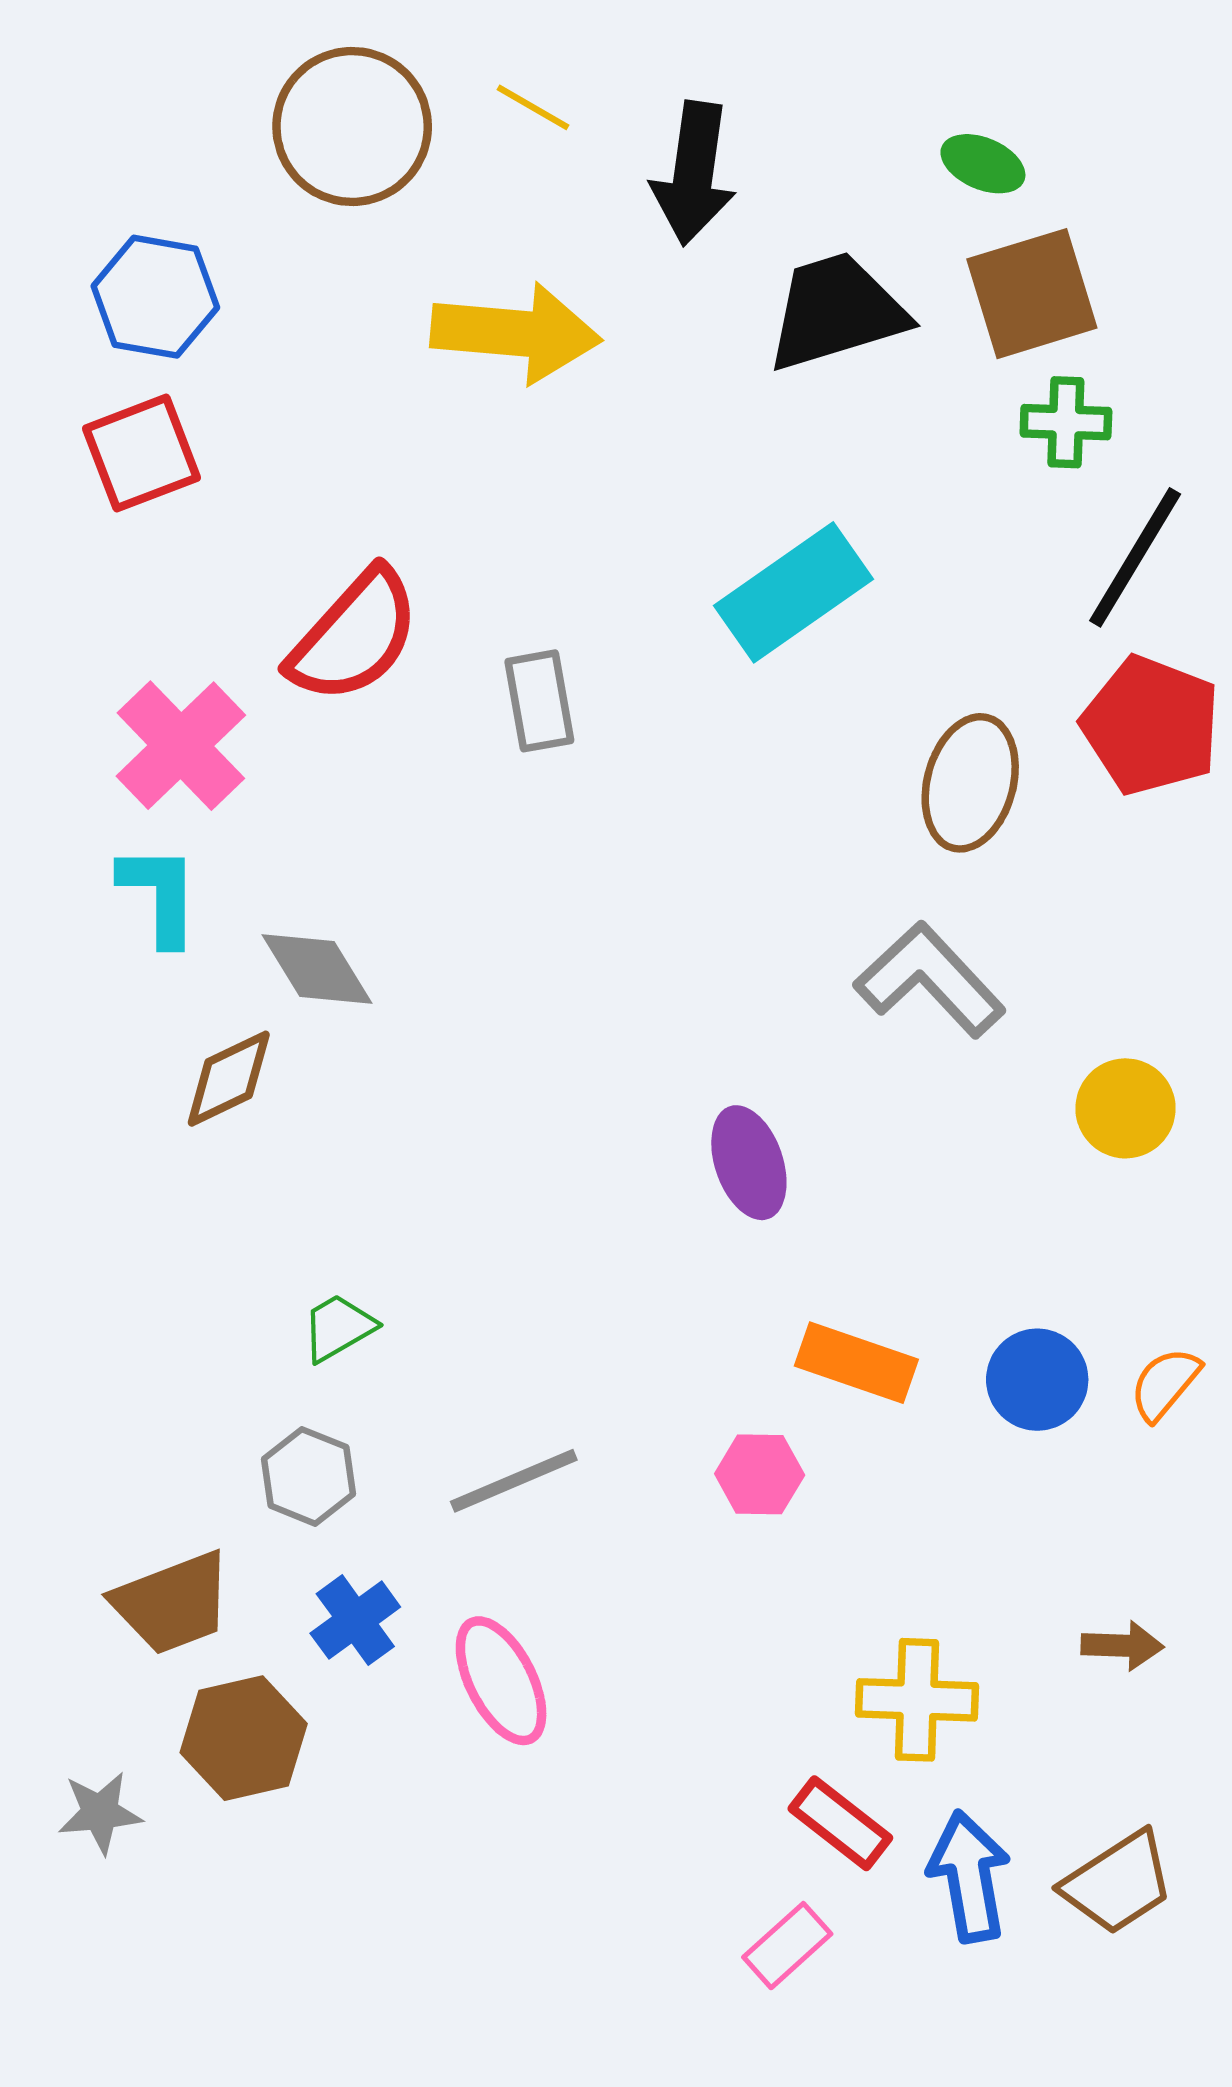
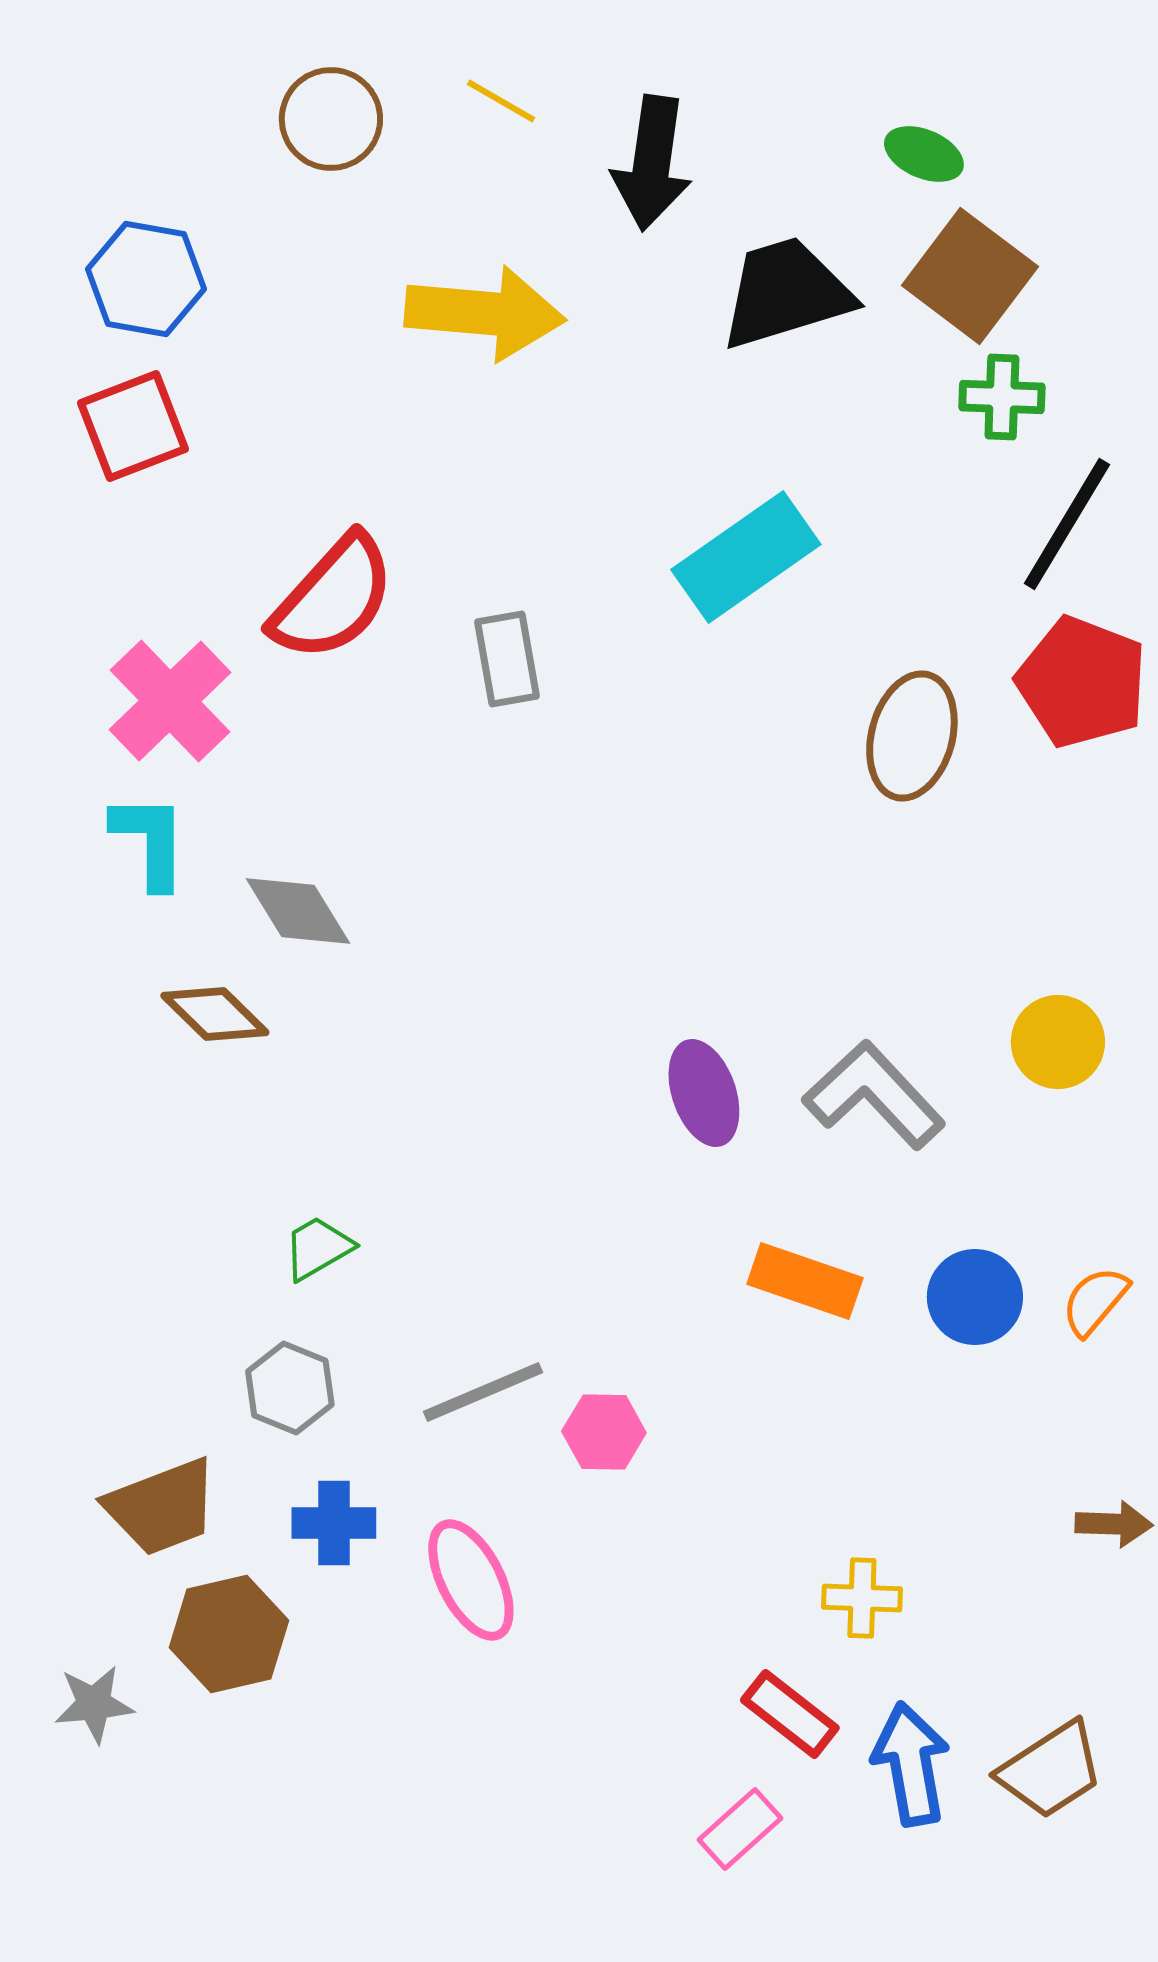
brown circle: (352, 127) -> (331, 119), size x0.7
brown square: (1032, 294) -> (970, 276), turned -36
gray L-shape: (930, 980) -> (874, 1095), moved
brown diamond: (229, 1079) -> (215, 1014), turned 70
pink hexagon: (760, 1474) -> (604, 1432), moved
blue cross: (355, 1620) -> (334, 1523), turned 36
brown arrow: (1122, 1646) -> (1114, 1524), moved
yellow cross: (917, 1700) -> (862, 1598), size x0.7

